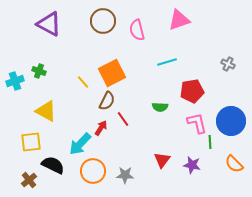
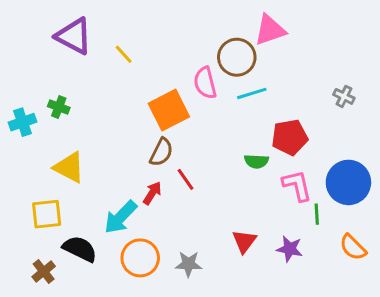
brown circle: (103, 21) -> (237, 57), moved
pink semicircle: (137, 30) -> (205, 83), moved
yellow line: (83, 82) -> (124, 54), moved
green semicircle: (160, 107) -> (256, 161), moved

